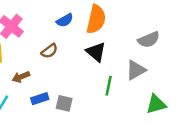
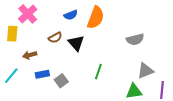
black triangle: (96, 52) -> (76, 43), moved
gray triangle: (136, 70) -> (145, 71), moved
gray square: (64, 103) -> (61, 81), turned 32

